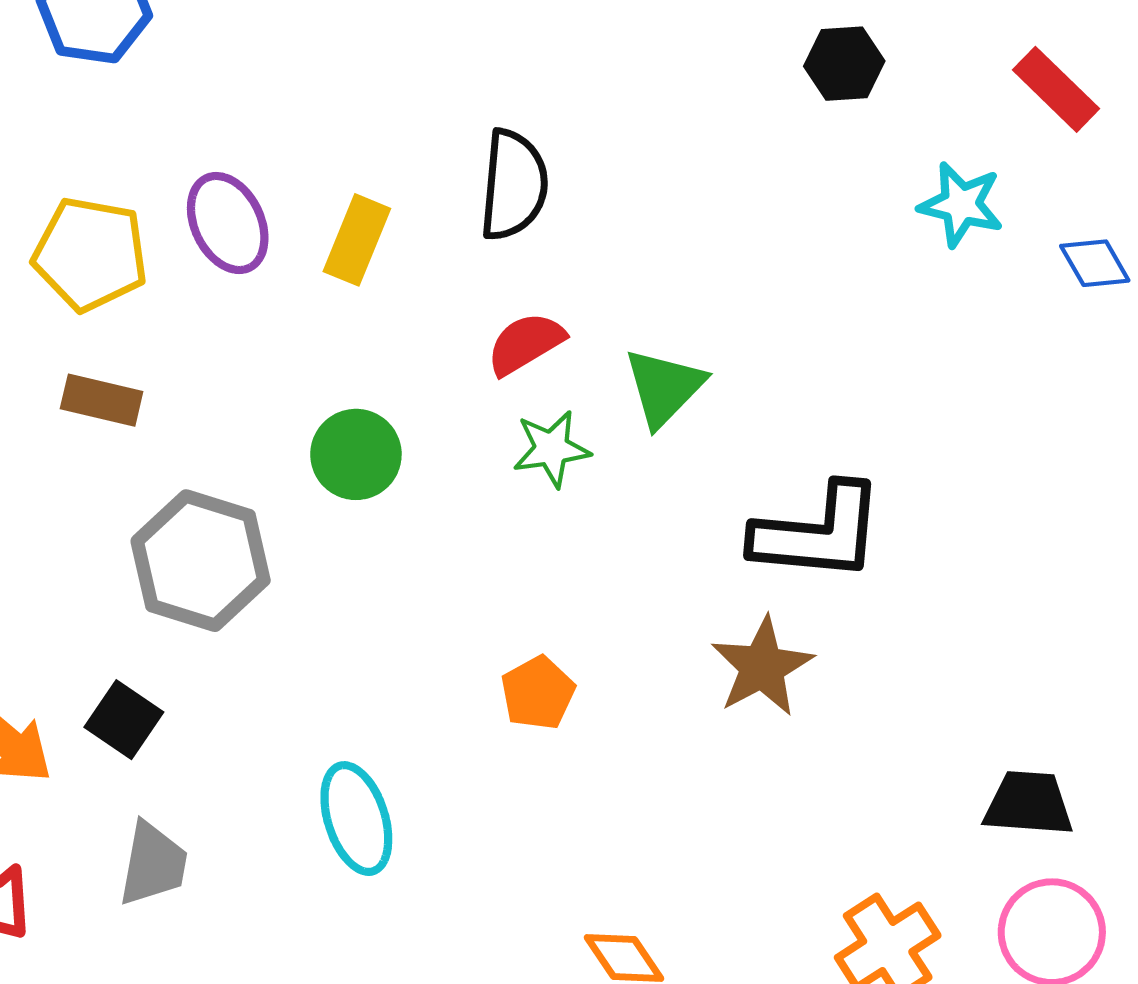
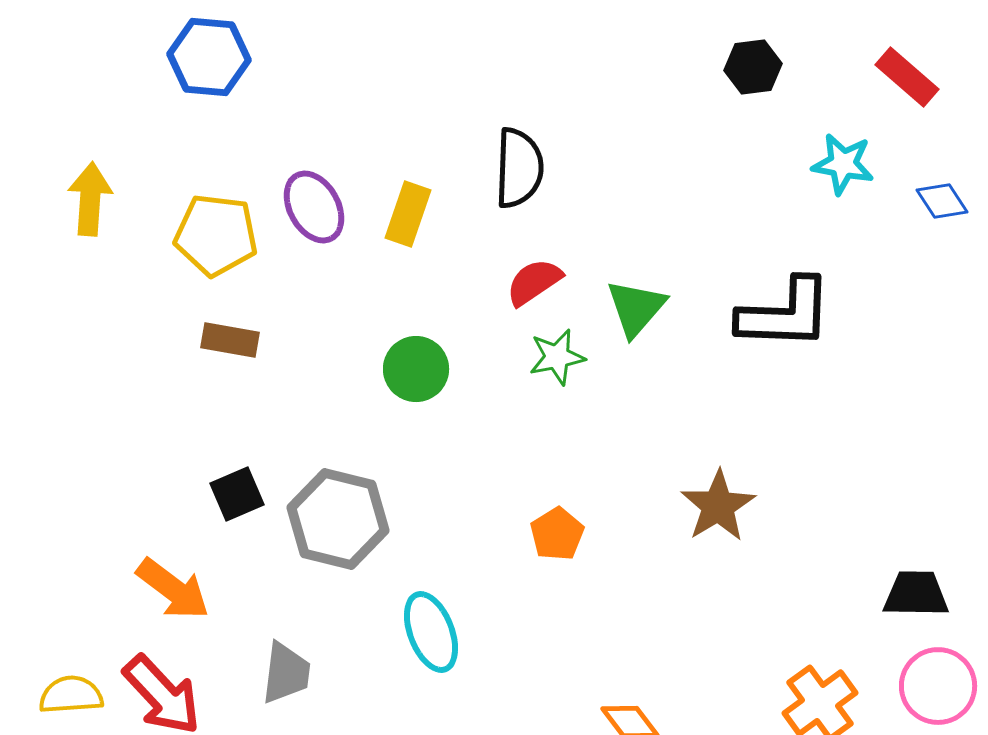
black L-shape: (818, 533) -> (785, 314), moved
gray hexagon: (201, 561) -> (338, 519), moved
black square: (124, 720) -> (237, 494), moved, turned 36

